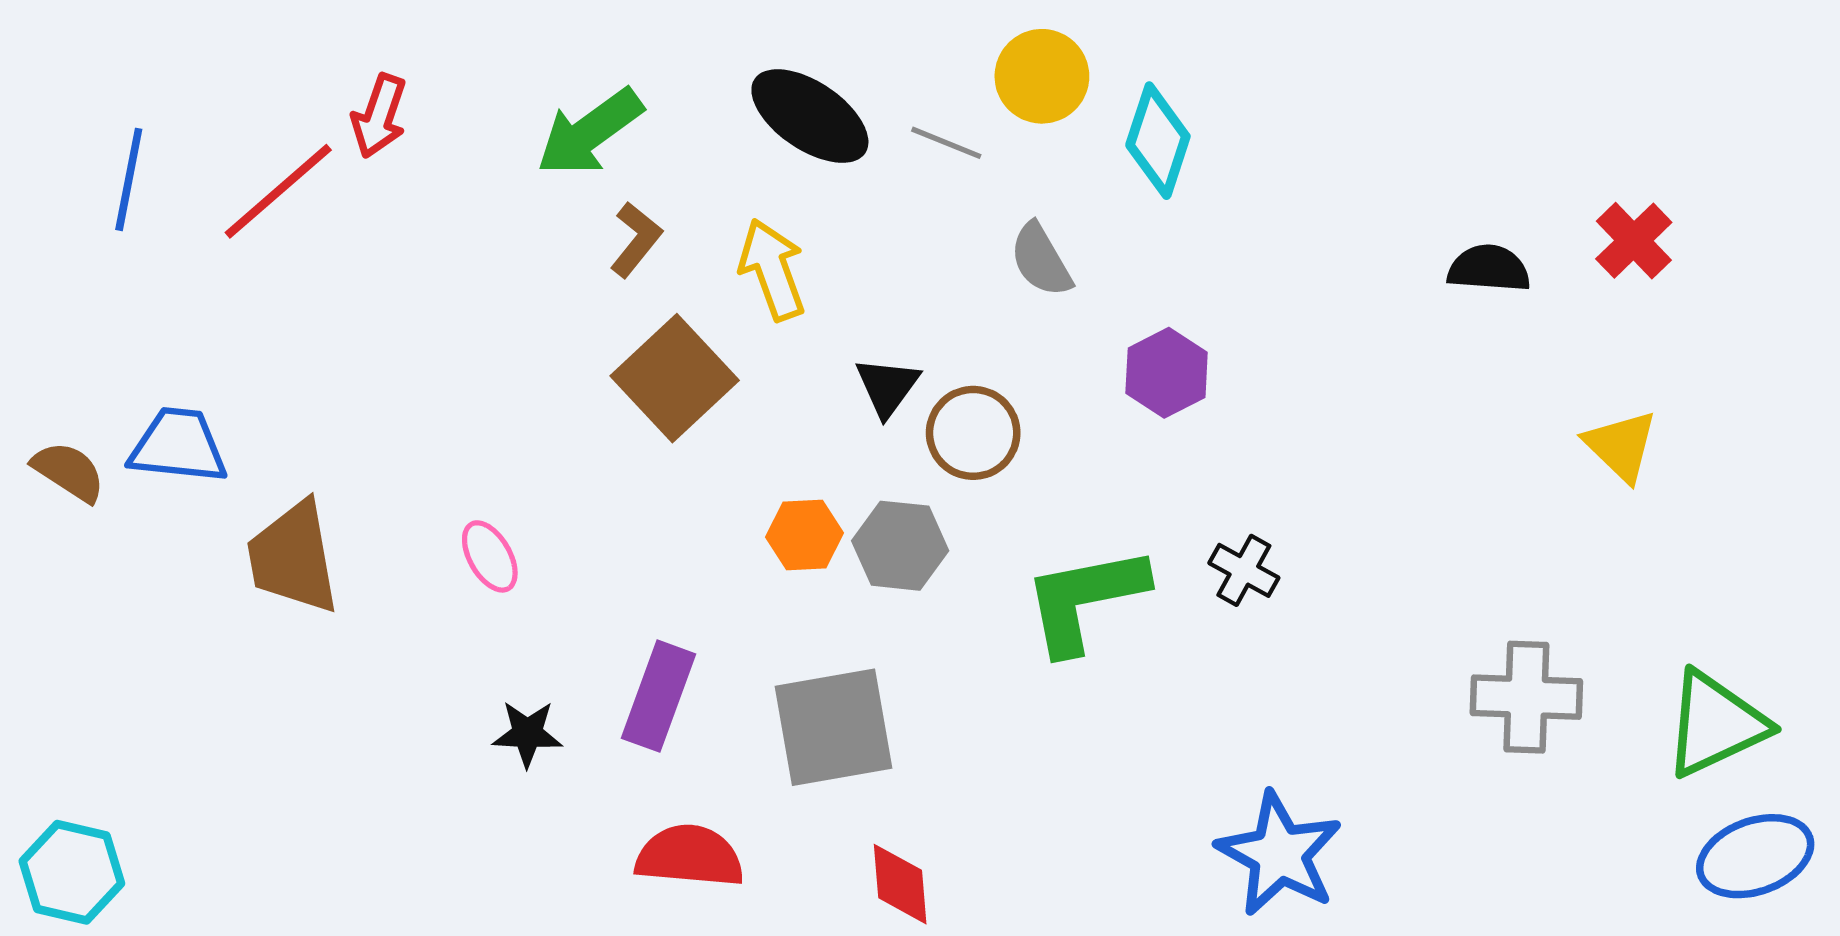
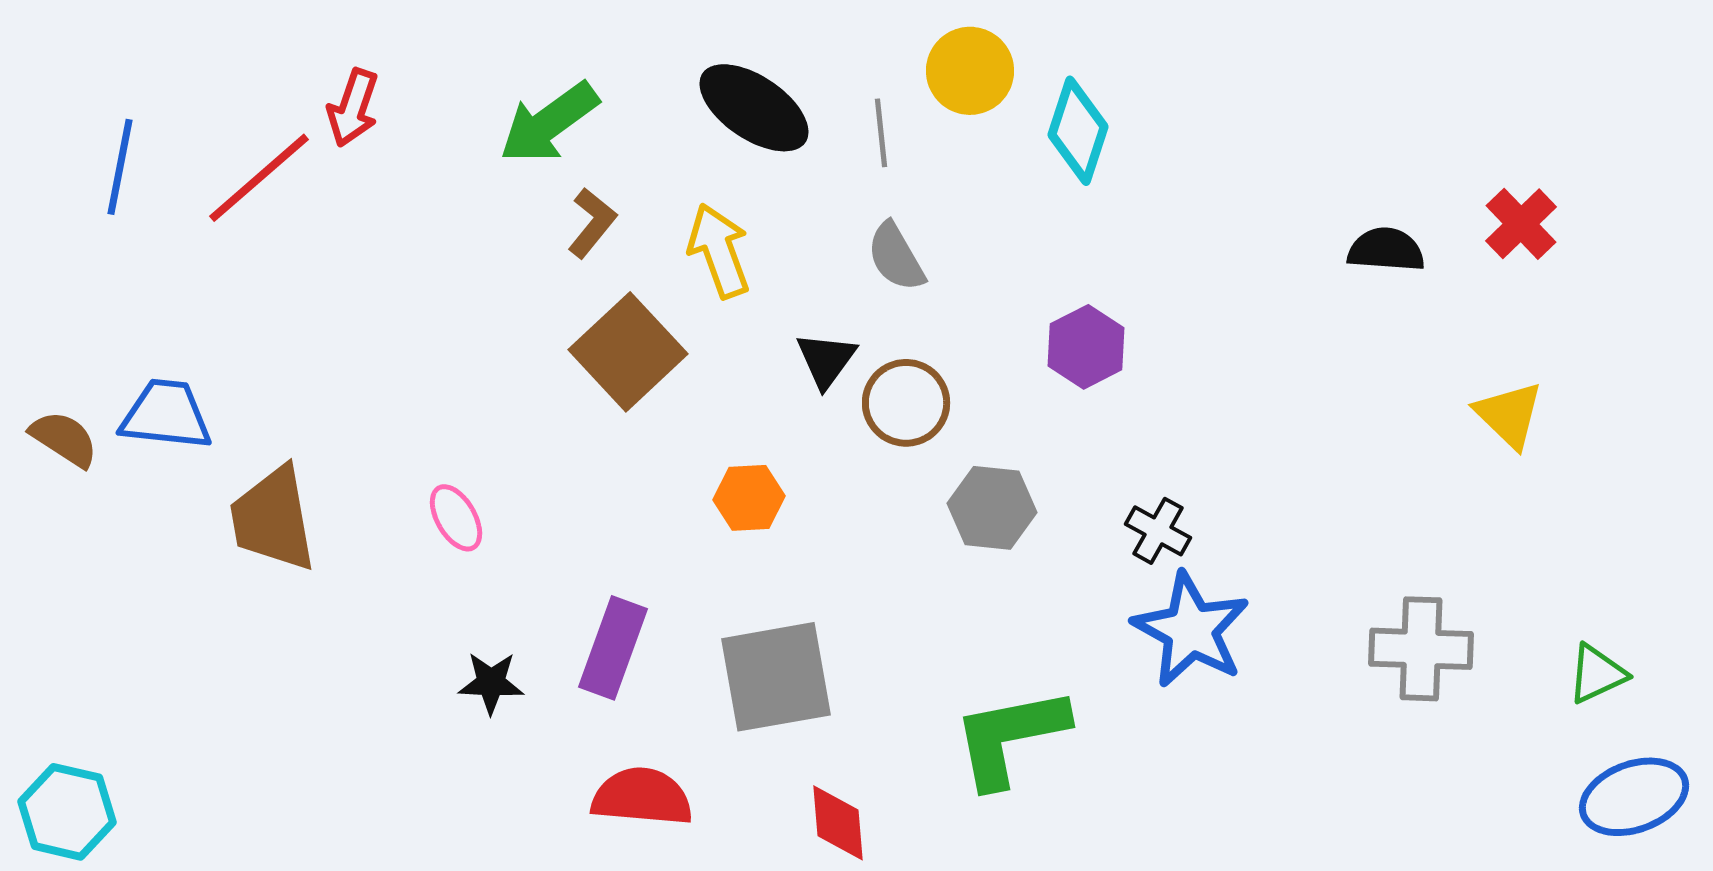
gray line: (946, 143) -> (881, 133), turned 62
gray semicircle: (1041, 260) -> (896, 257), moved
gray hexagon: (900, 546) -> (992, 508), moved
green L-shape: (1085, 599) -> (1010, 737), moved
green triangle: (1715, 724) -> (1597, 674), size x0.6
blue star: (1279, 854) -> (1191, 630), moved

